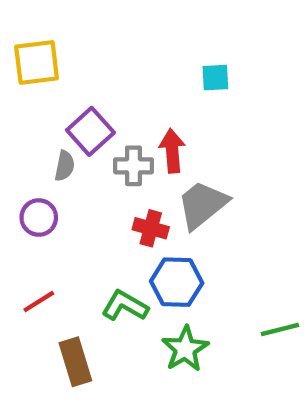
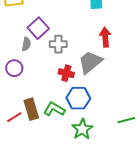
red arrow: (172, 151) -> (105, 37), moved
red line: (39, 301) -> (14, 117), moved
brown rectangle: (75, 362) -> (31, 109), moved

